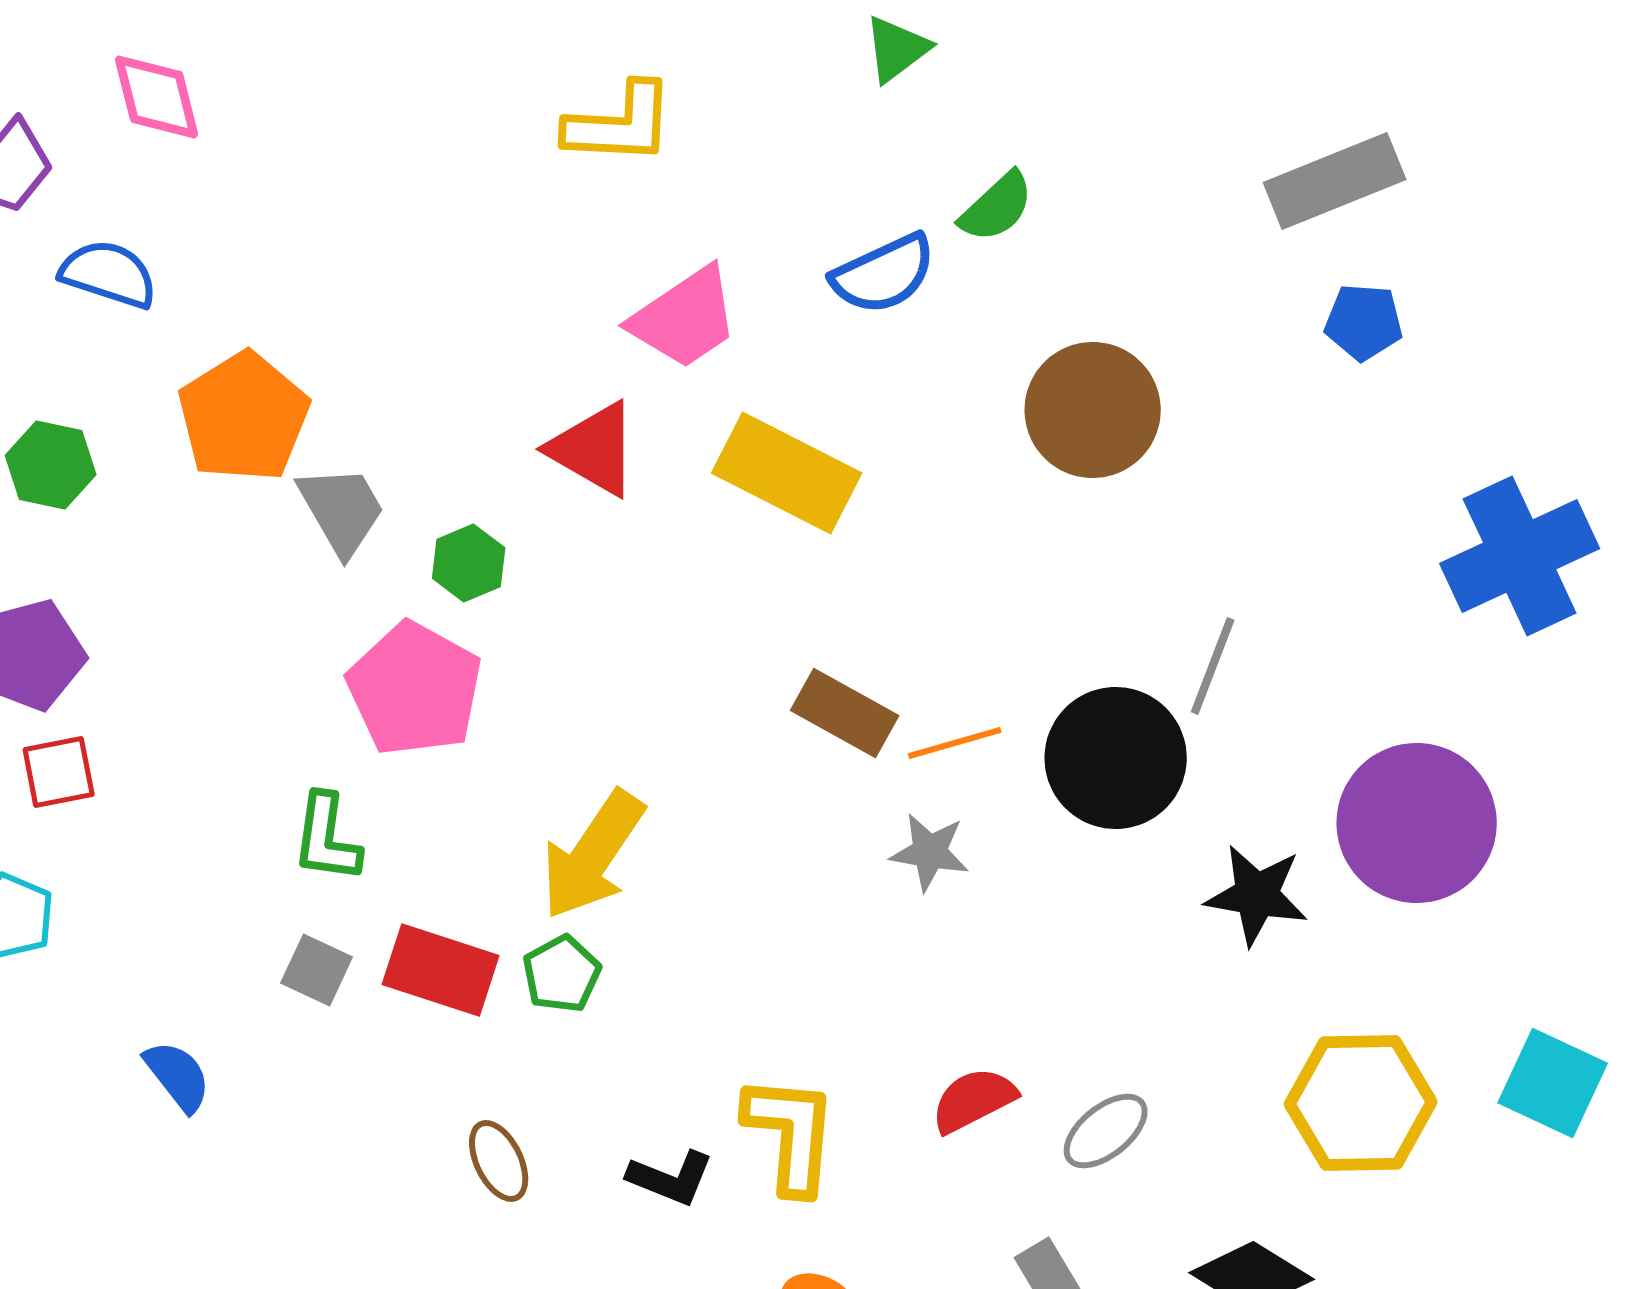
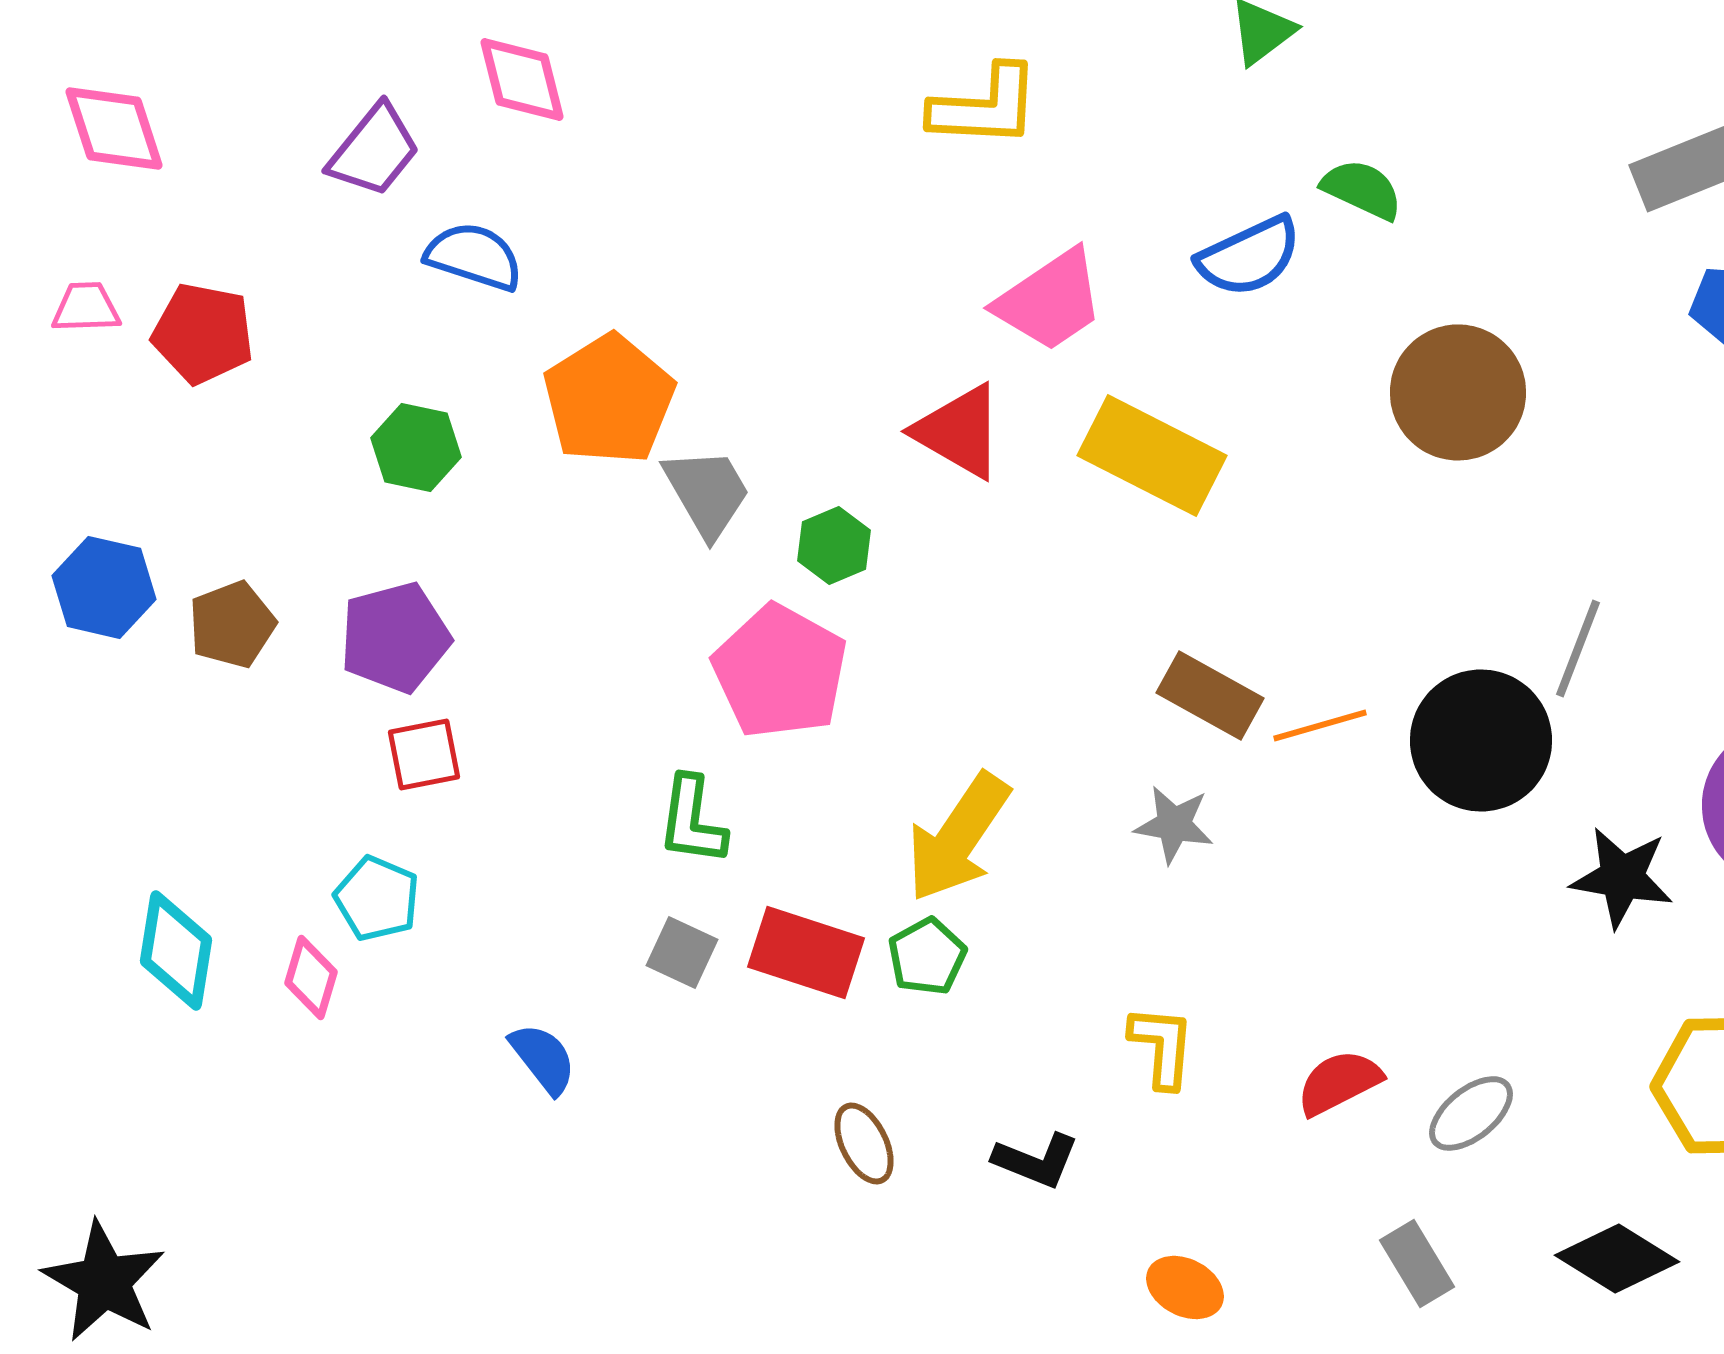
green semicircle: (997, 207) -> (1362, 189), turned -112
gray star: (930, 852) -> (1174, 824), moved
yellow L-shape: (791, 1134) -> (1162, 1046), moved, size x0.7

